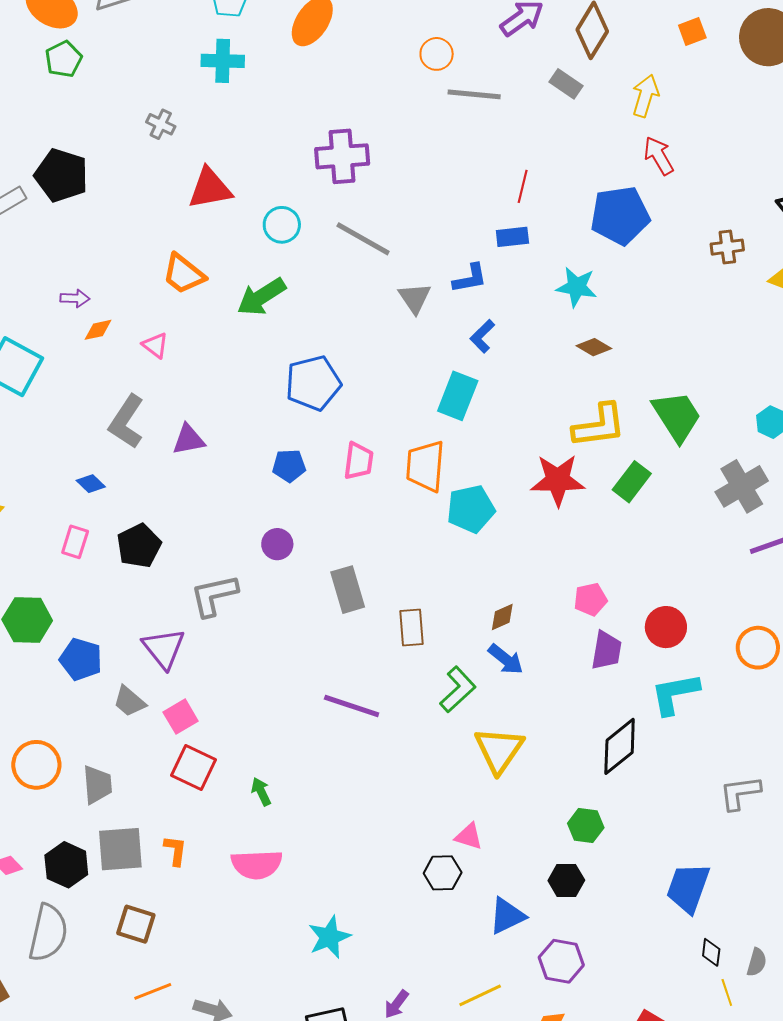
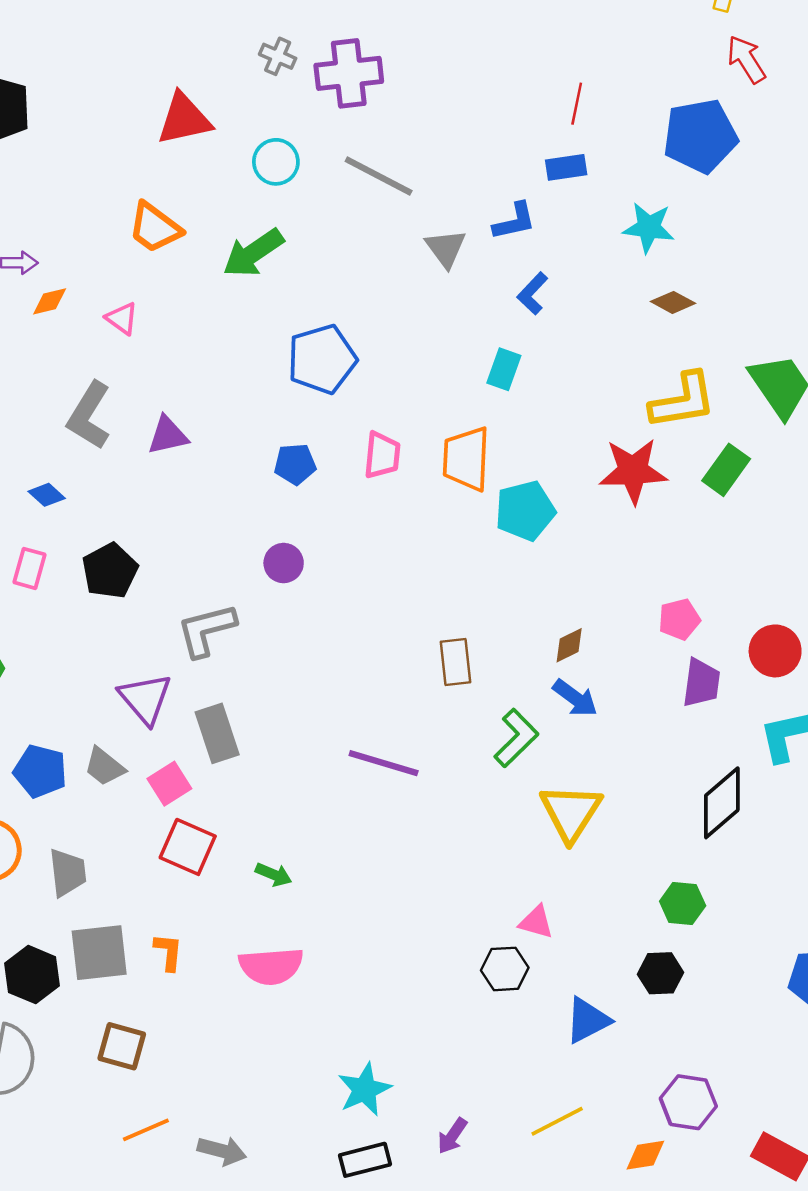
gray cross: (161, 124) -> (278, 56), moved
cyan rectangle: (458, 396) -> (504, 369), size x0.7
gray rectangle: (348, 590) -> (217, 733), moved
blue pentagon: (81, 659) -> (40, 771), moved
green arrow: (261, 792) -> (274, 874), turned 140
cyan star: (329, 937) -> (364, 1089), moved
purple hexagon: (561, 961) -> (688, 1102), moved

